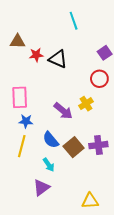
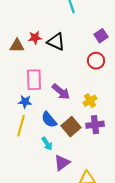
brown triangle: (18, 41) -> (17, 46), moved
pink rectangle: (20, 97) -> (34, 80), moved
yellow cross: (86, 104) -> (90, 101), moved
purple triangle: (41, 188) -> (62, 163), moved

